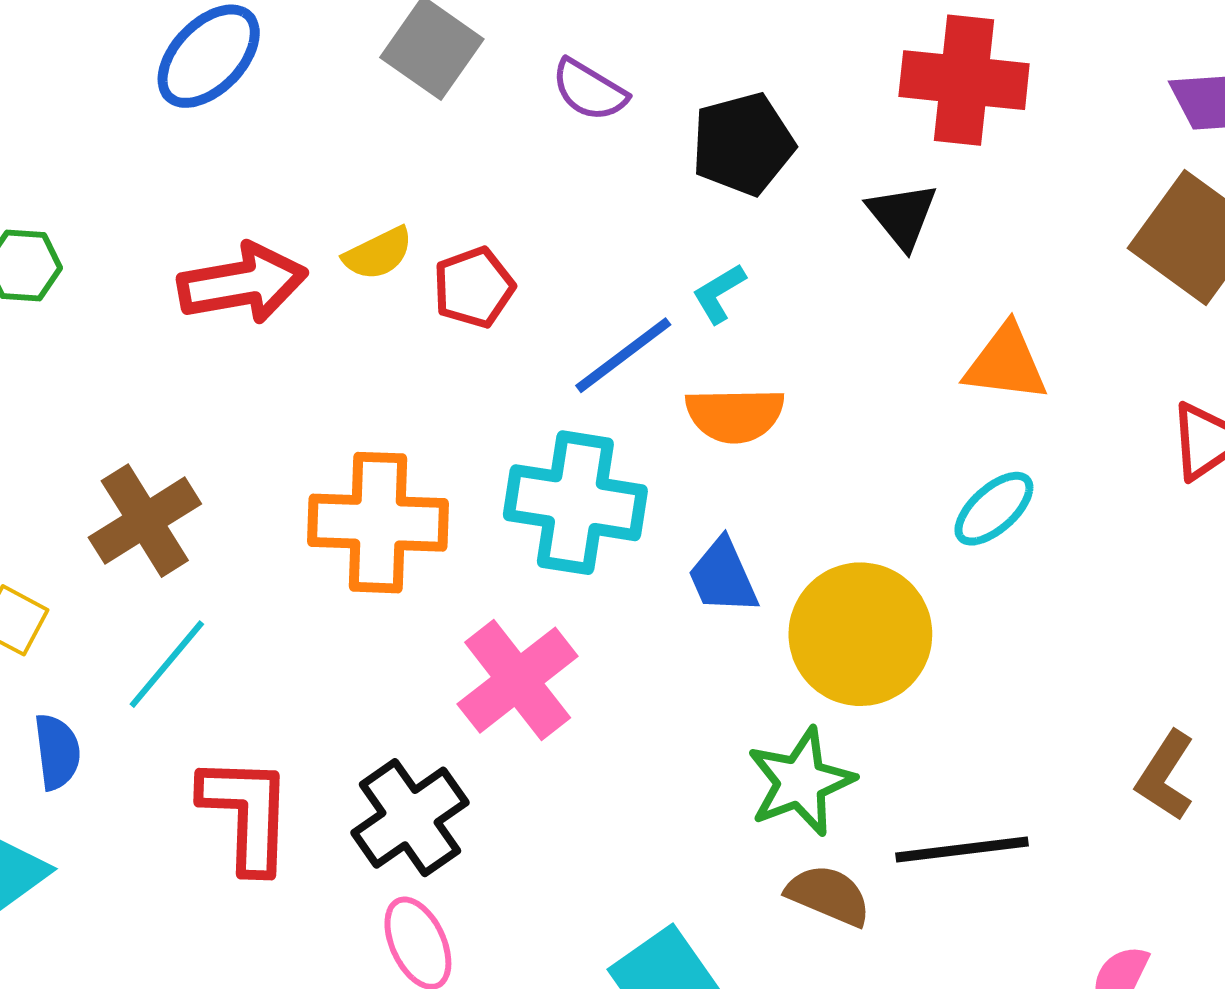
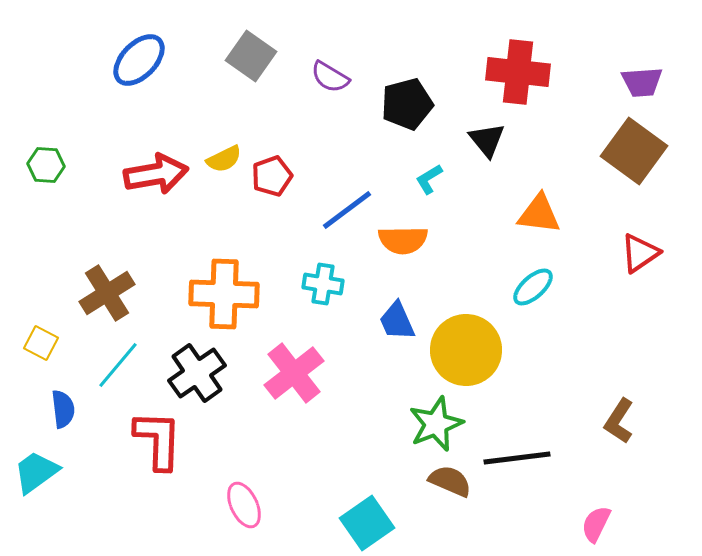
cyan L-shape: (719, 293) -> (429, 179), moved
cyan cross: (575, 503) -> (323, 284), size x0.6
black cross: (410, 818) -> (197, 373), moved

